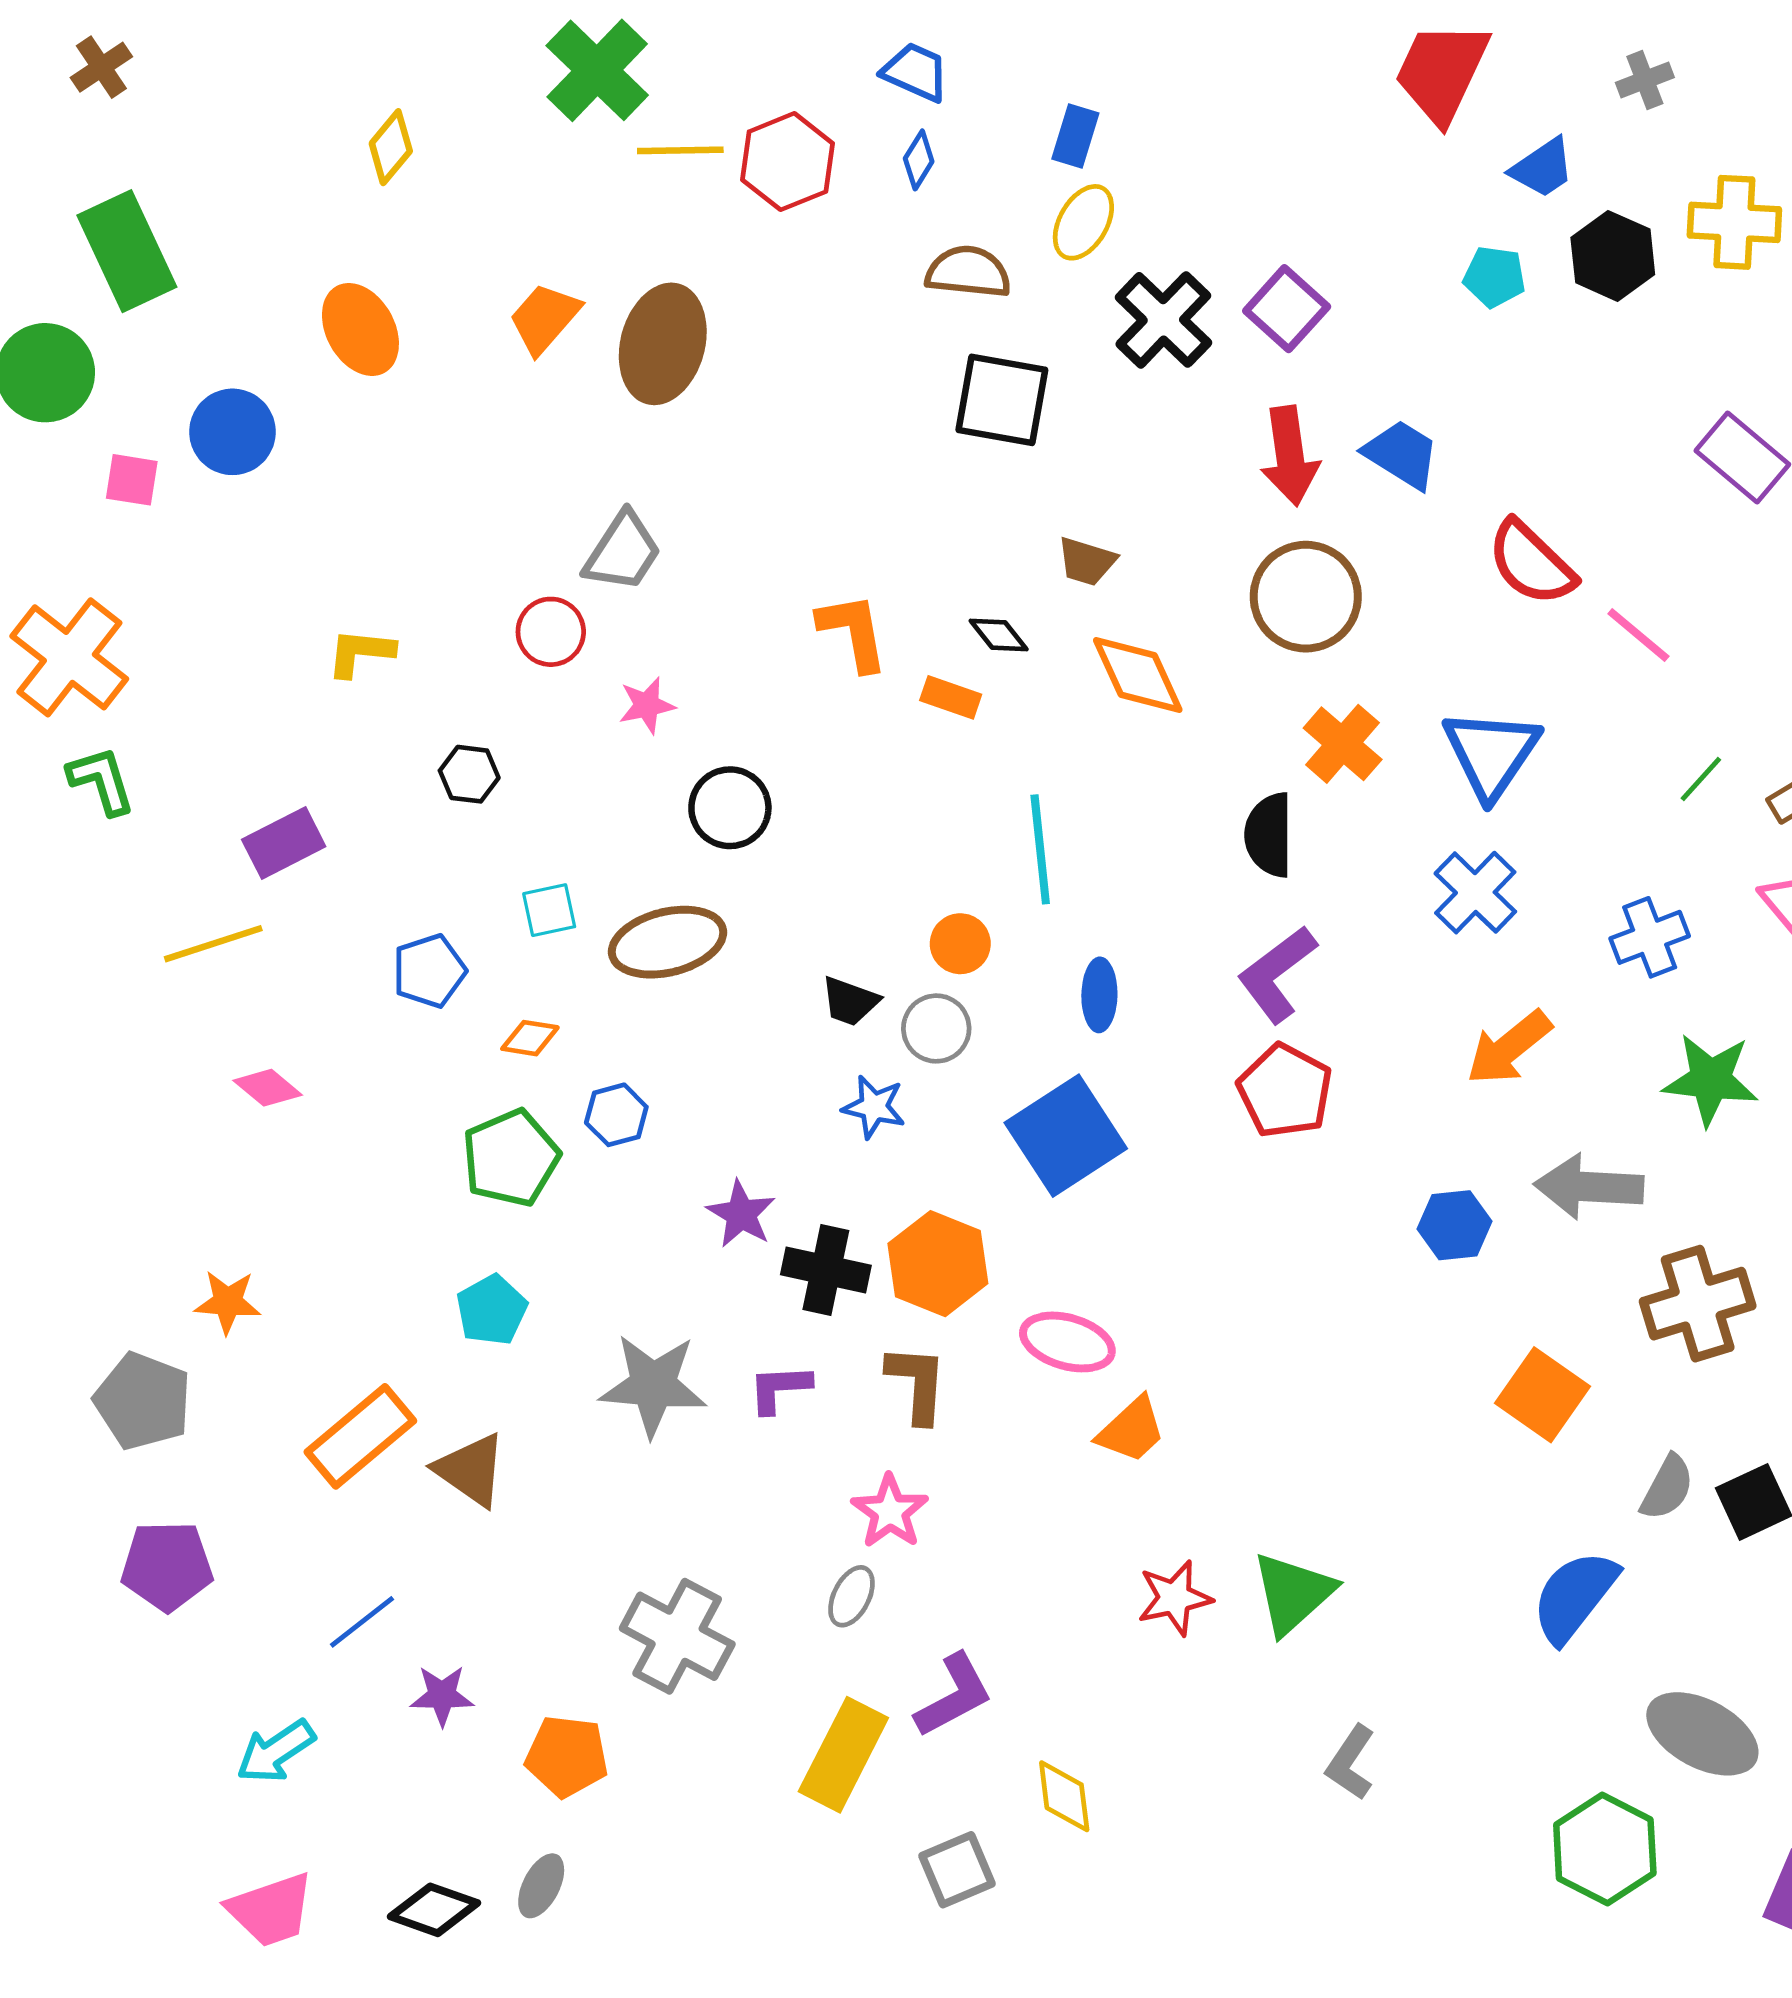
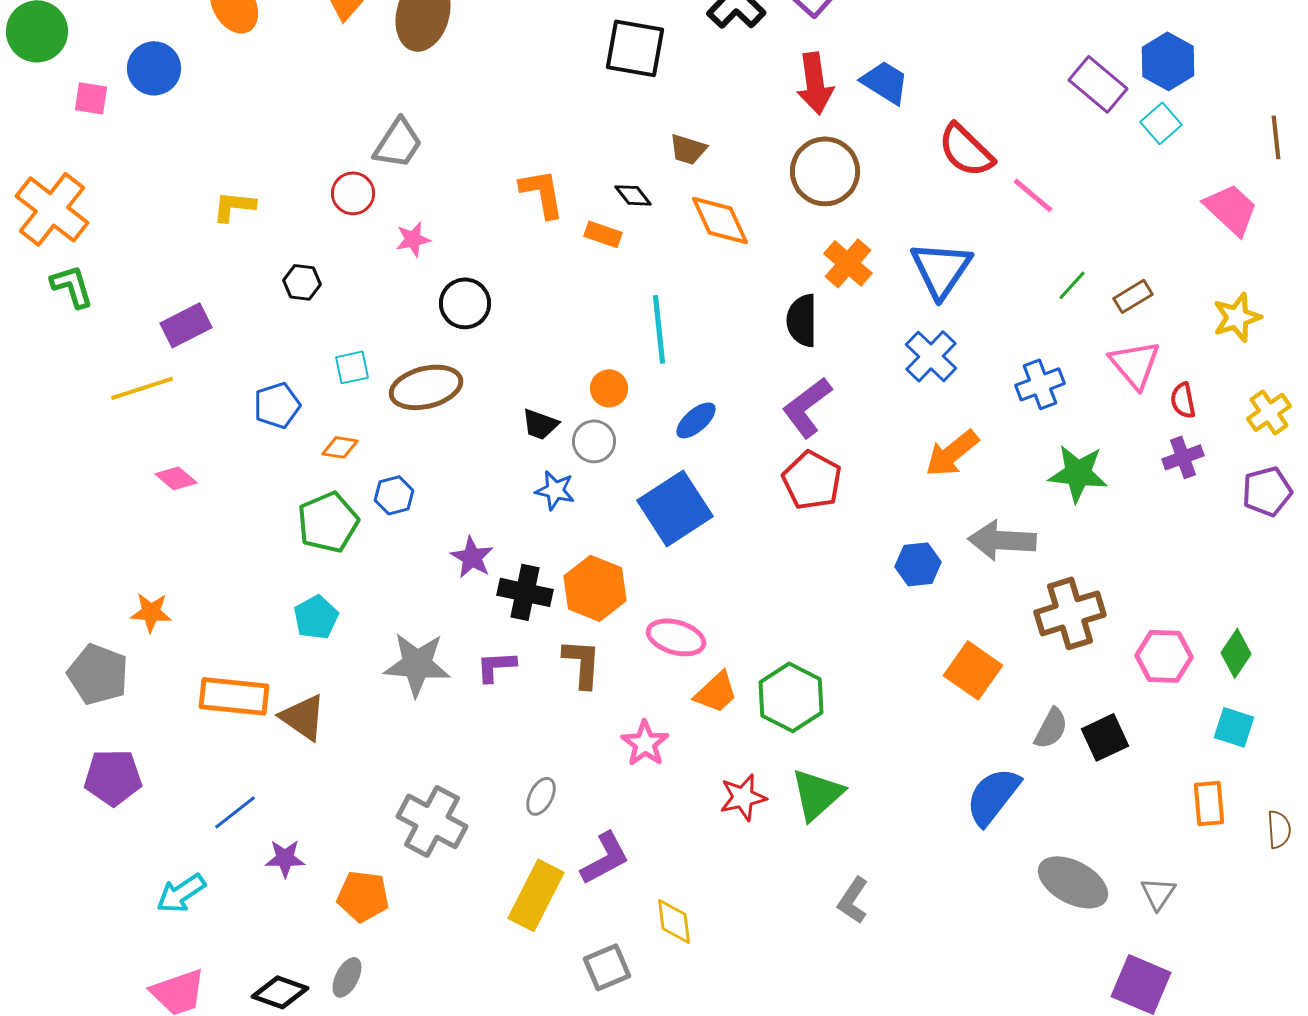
blue ellipse: (1099, 995) -> (696, 420), turned 48
orange rectangle: (360, 1436) -> (234, 696), turned 46
pink star: (890, 1512) -> (645, 743), moved
green hexagon: (1605, 1849) -> (791, 697), moved

